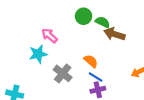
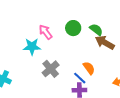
green circle: (84, 16) -> (73, 28), moved
orange semicircle: (91, 61) -> (89, 68), moved

